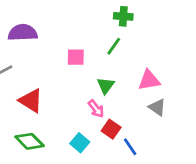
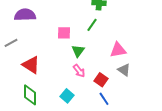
green triangle: (106, 86) -> (78, 51), moved
red square: (111, 129) -> (101, 80), moved
green diamond: (30, 141) -> (30, 95), turned 45

